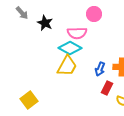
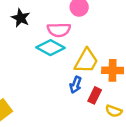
yellow trapezoid: (67, 66) -> (86, 61), moved
blue arrow: (100, 69) -> (76, 85), moved

